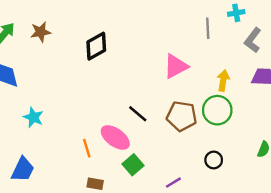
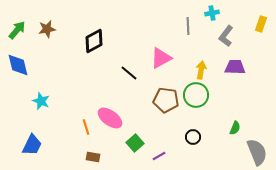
black line: (138, 114) -> (129, 73), moved
green square: (133, 165) -> (135, 143), moved

